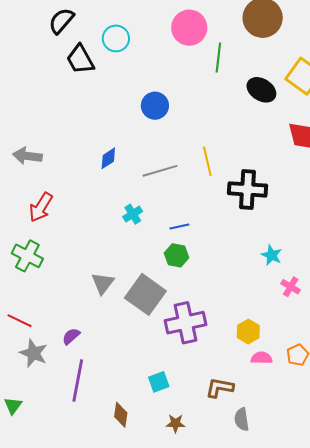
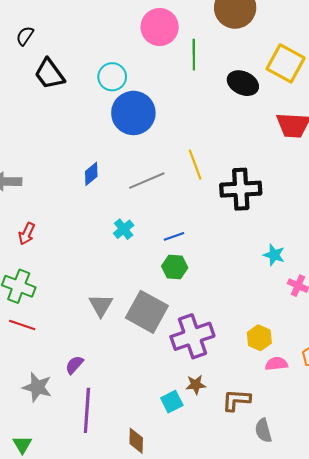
black semicircle: (61, 21) -> (25, 36), size x0.7
cyan circle: (116, 38) -> (112, 77), moved
blue circle: (155, 106) -> (133, 113), size x1.5
red arrow: (41, 207) -> (27, 234), size x0.7
red line: (19, 321) -> (22, 325), moved
brown star: (176, 423) -> (196, 385), moved

